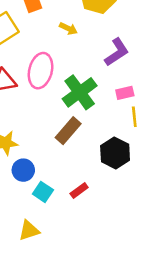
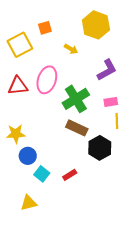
brown rectangle: (68, 131) -> (77, 128), moved, turned 70

